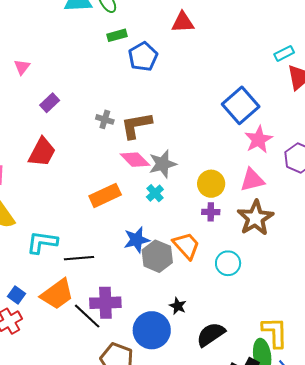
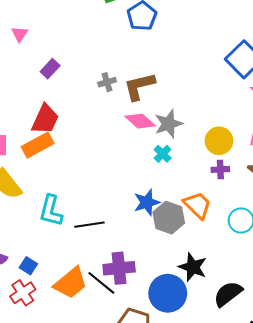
gray cross: (105, 119) -> (107, 82), turned -30
orange rectangle: (105, 195) -> (38, 145), moved
cyan L-shape: (42, 242) -> (51, 211), turned -80
orange trapezoid: (57, 294) -> (71, 283), moved
black star: (178, 306) -> (193, 267), size x1.6

